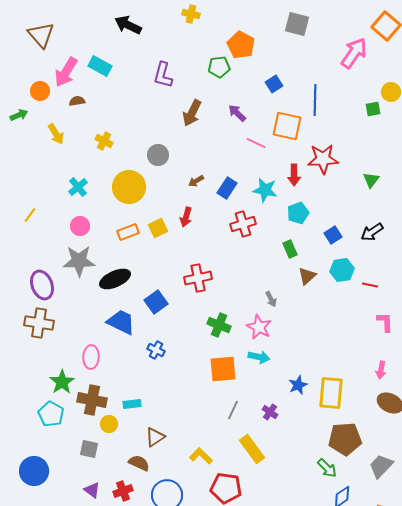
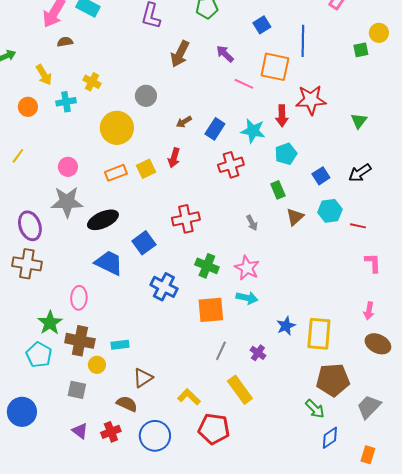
orange circle: (40, 91) -> (28, 107), moved
cyan cross: (78, 187) -> (66, 102), moved, turned 30
gray arrow: (271, 299) -> (252, 223), moved
blue cross: (156, 350) -> (164, 287), moved, size x1.5

